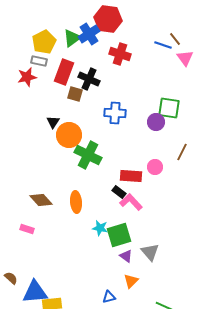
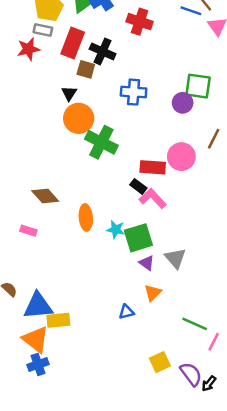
black triangle: (53, 122) -> (69, 93), moved
pink circle: (155, 167) -> (181, 157), size x1.5
orange ellipse: (76, 202) -> (86, 218), moved

